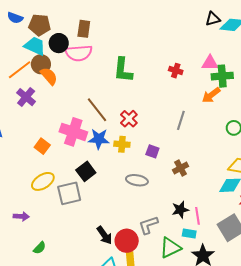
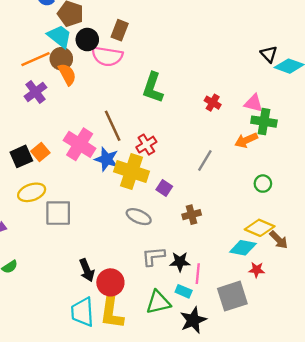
black triangle: (213, 19) -> (269, 54), turned 49
yellow cross: (122, 144) -> (131, 172), size x1.8
black square: (86, 171) -> (21, 156), moved
gray L-shape: (148, 225) -> (153, 256), moved

